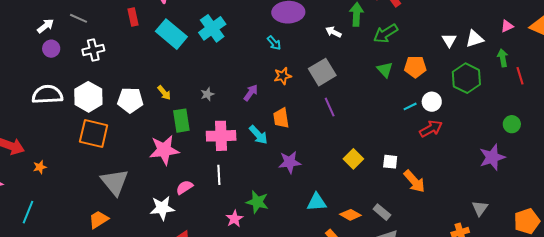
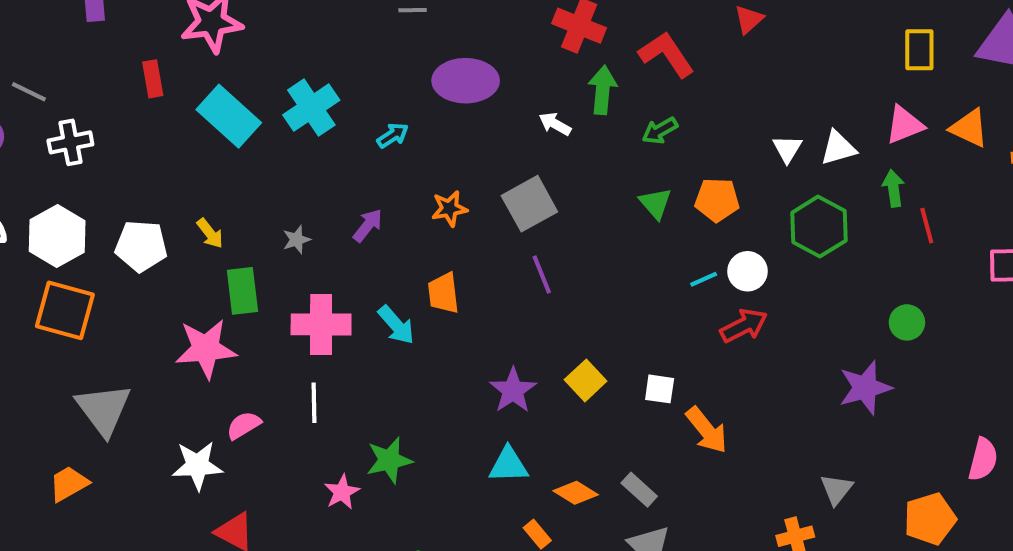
gray line: (79, 18) -> (29, 92), moved
pink triangle: (507, 26) -> (905, 125), size x1.5
green arrow: (386, 33) -> (660, 131), size x0.7
cyan arrow: (274, 43) -> (393, 135), moved, turned -84
purple arrow: (251, 93) -> (368, 225), moved
purple star: (290, 162) -> (513, 390), moved, turned -30
green star: (257, 202) -> (389, 460), turned -30

